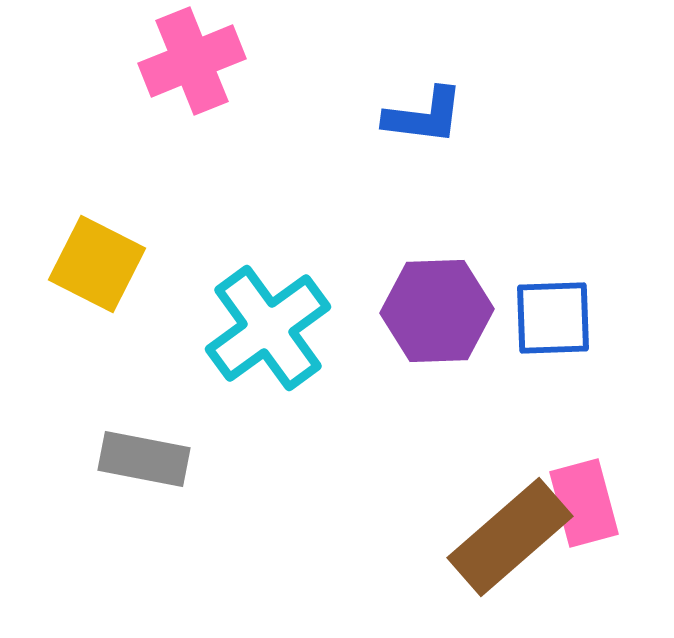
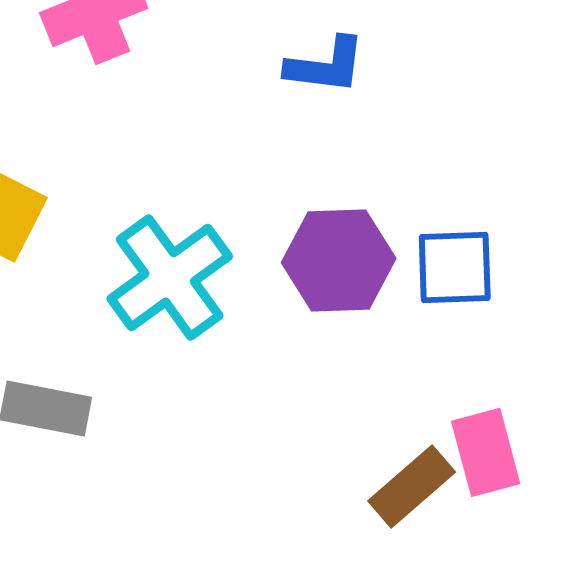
brown rectangle: (510, 537) -> (412, 486), size x0.7

